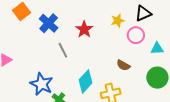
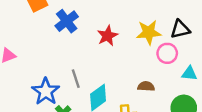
yellow star: (118, 21) -> (149, 32), size x1.5
gray line: (63, 50) -> (76, 79), moved
brown semicircle: (123, 65) -> (146, 86), turned 144

